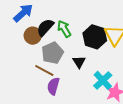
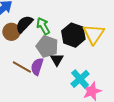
gray pentagon: (53, 53) -> (47, 46), moved, turned -30
purple semicircle: (53, 86) -> (37, 67), moved

